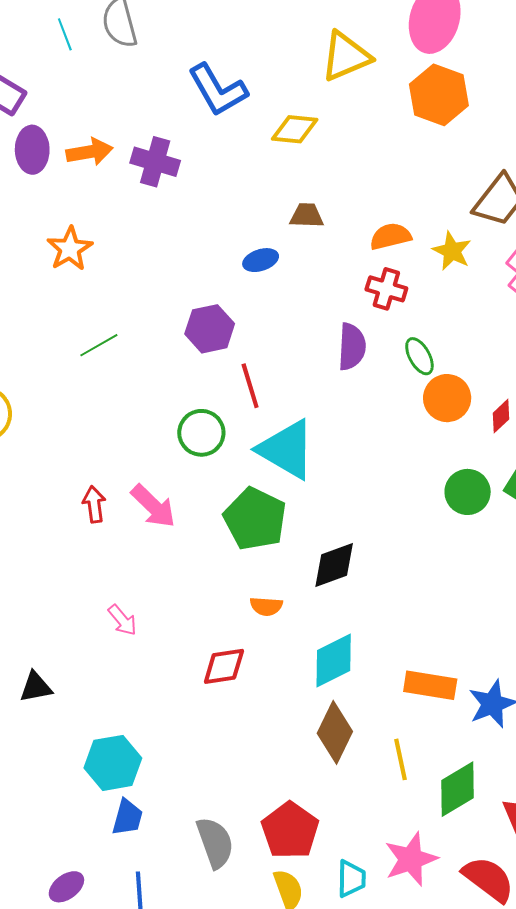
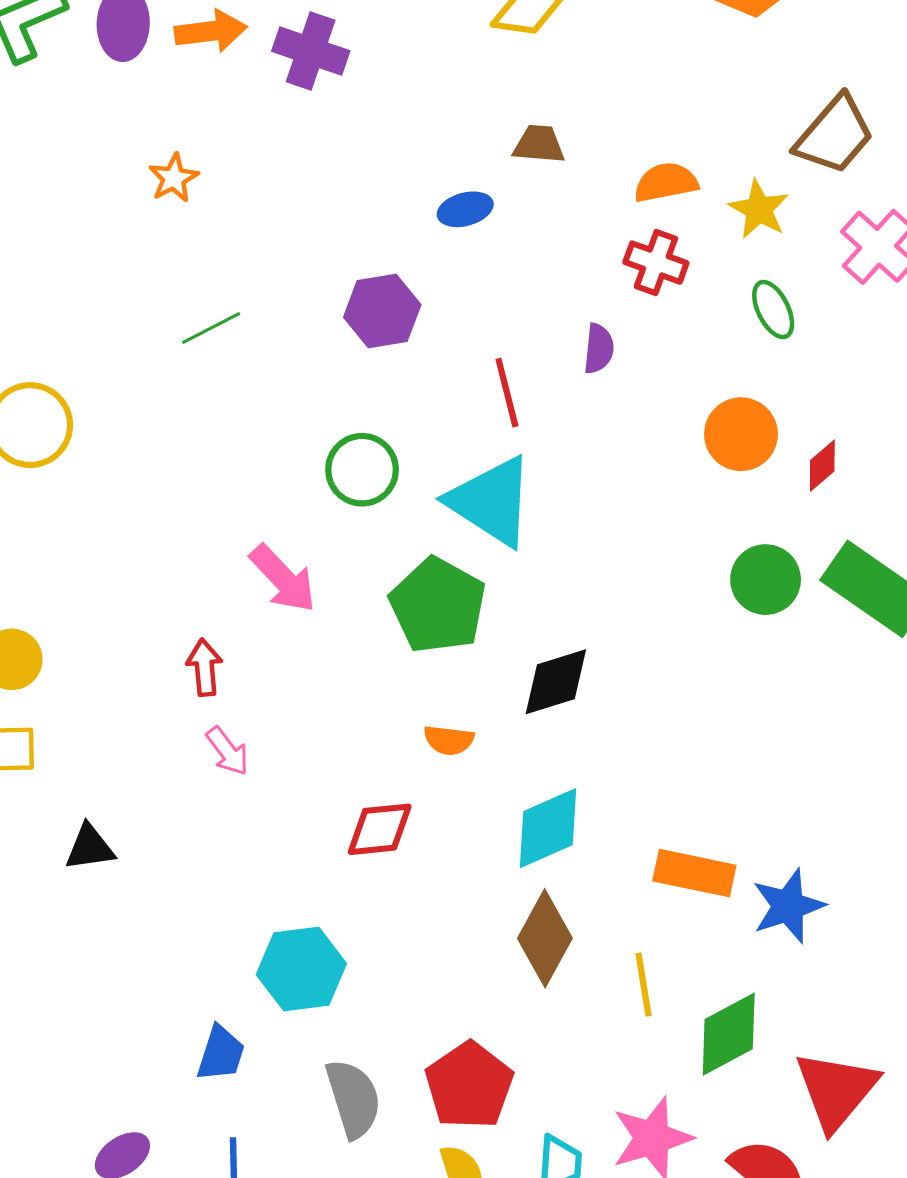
orange star: (70, 249) -> (174, 178), size x0.7
purple semicircle: (352, 347) -> (599, 349), size x0.7
green ellipse: (419, 356) -> (773, 310), moved
red line: (250, 386) -> (507, 393), moved
red arrow: (94, 504) -> (205, 667), moved
cyan hexagon: (113, 763) -> (301, 969), moved

